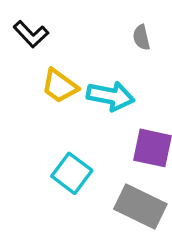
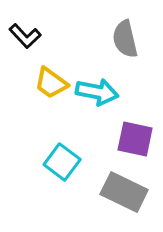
gray semicircle: (141, 37) -> (125, 39), size x1.6

